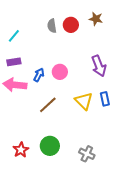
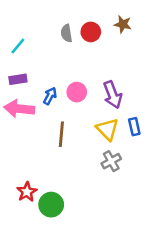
purple arrow: (99, 66) -> (113, 95), moved
brown line: (48, 105) -> (61, 134), turned -42
green circle: (50, 146) -> (51, 205), moved
gray cross: (87, 154) -> (111, 161), moved, turned 35

